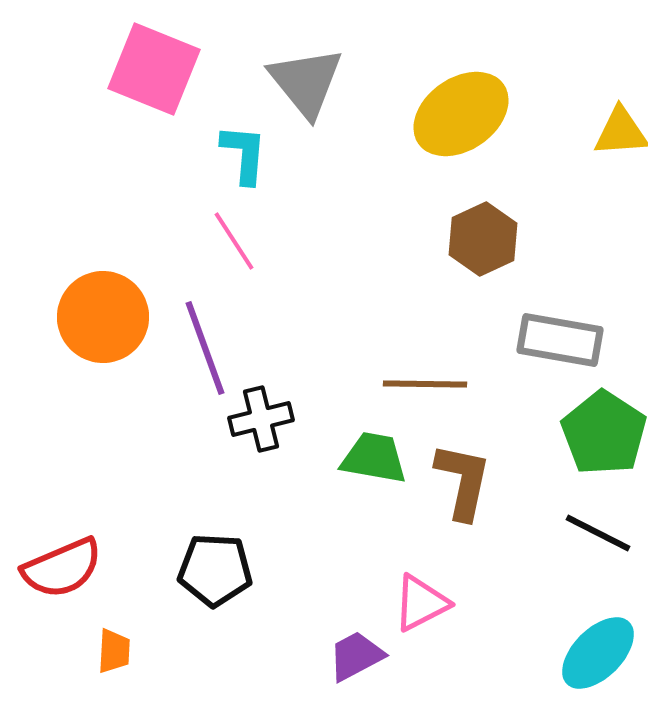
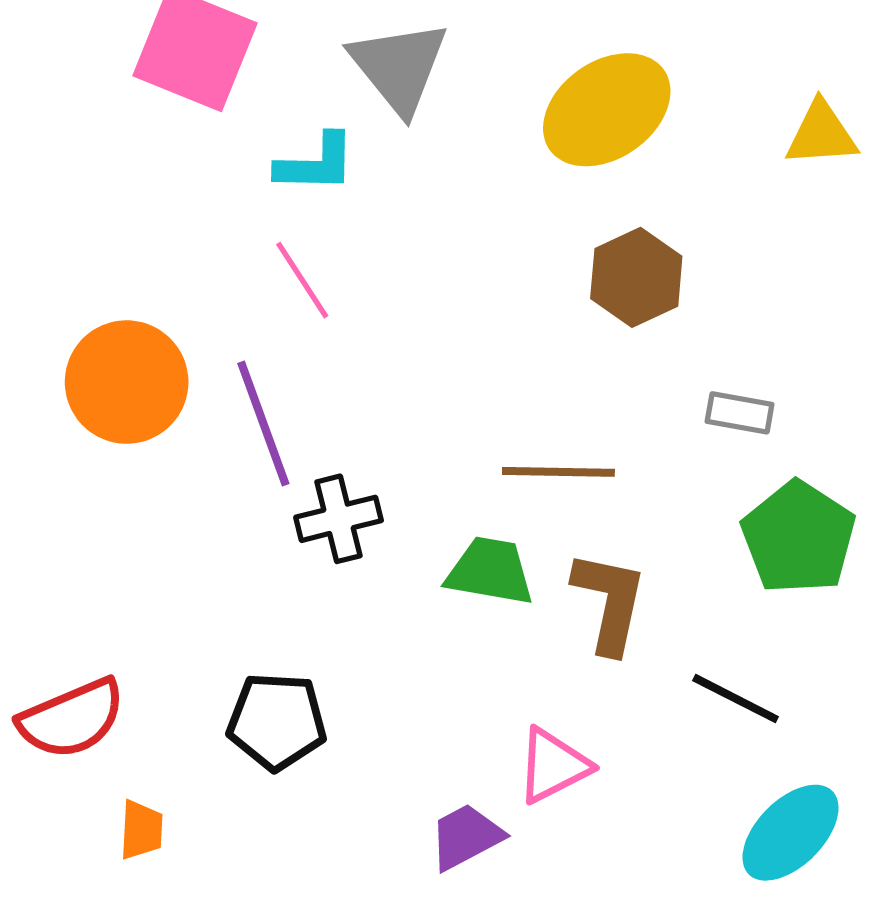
cyan L-shape: (244, 154) -> (316, 163), turned 86
gray rectangle: (560, 340) -> (740, 413), size x0.6
black line: (598, 533) -> (736, 699), moved

